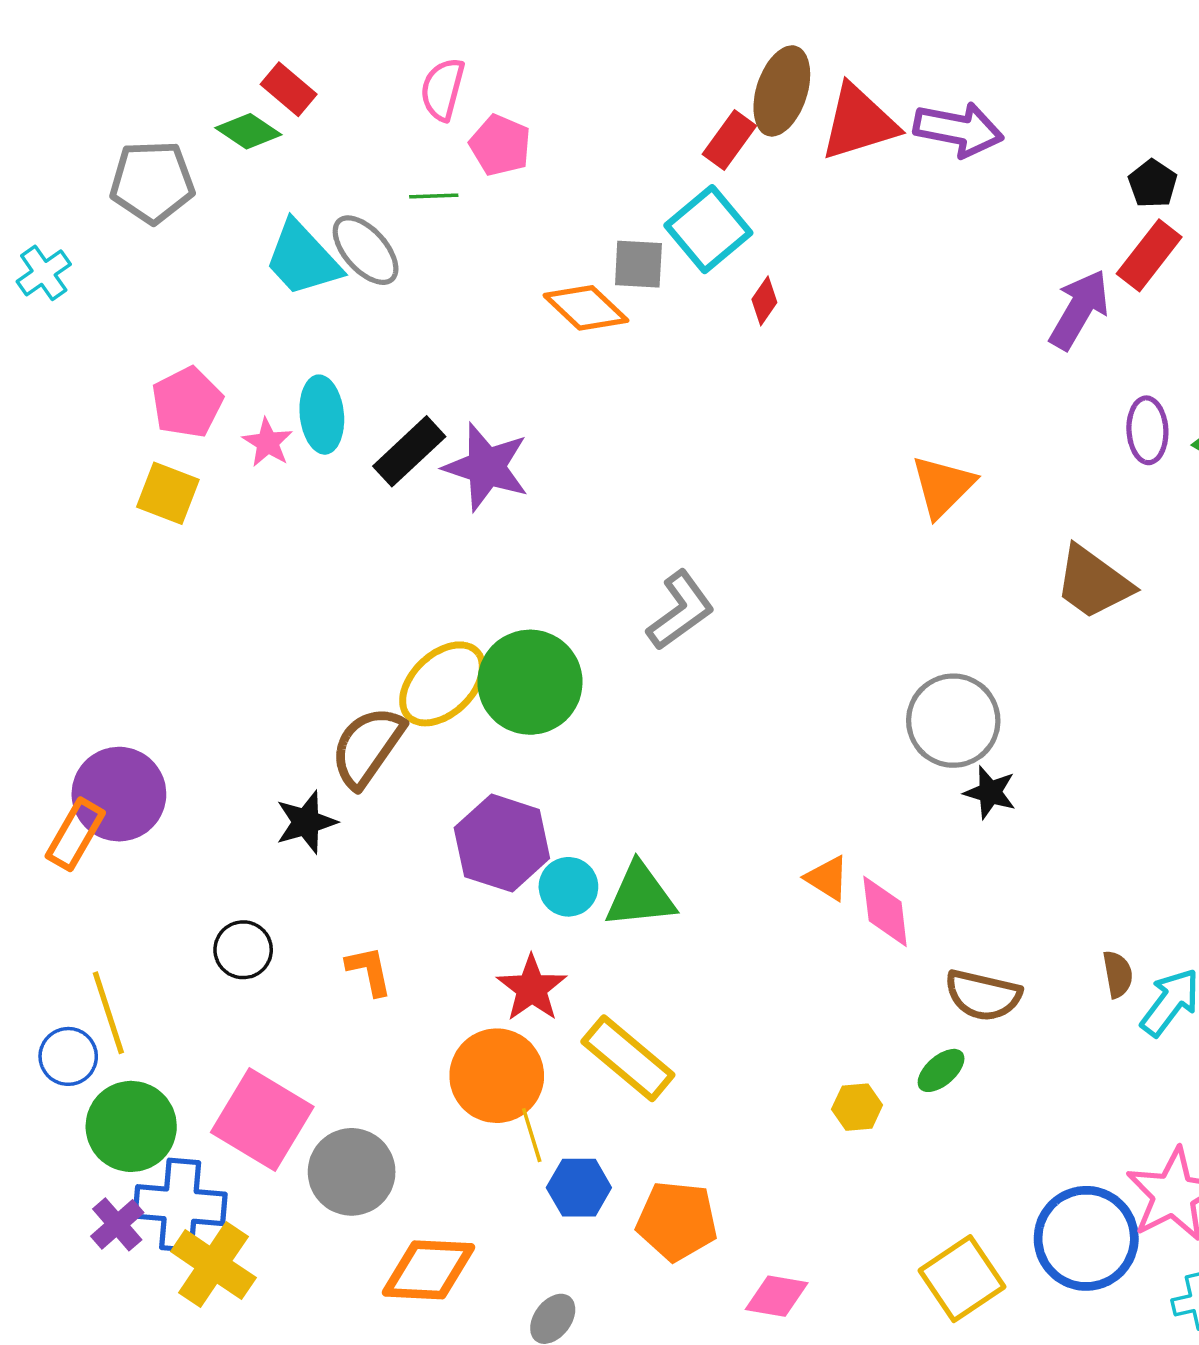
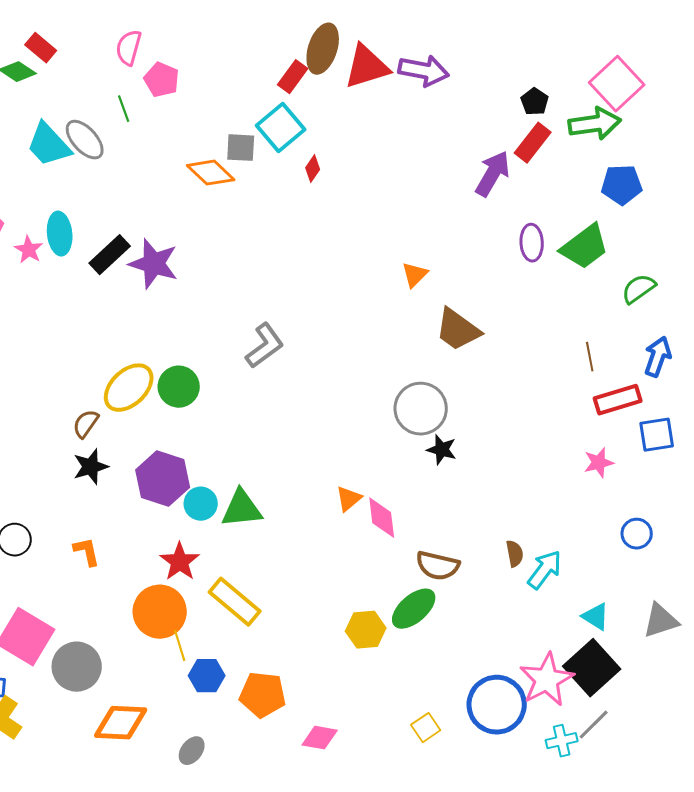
green line: (434, 196) -> (124, 109), turned 72
orange triangle: (943, 486) -> (415, 275), size x0.7
brown trapezoid: (1093, 582) -> (458, 330), moved
green circle: (530, 682) -> (179, 387), size x0.7
brown semicircle: (367, 747) -> (86, 424), size x0.6
black star: (306, 822) -> (91, 467), moved
orange triangle: (827, 878) -> (349, 499), turned 48
green ellipse: (941, 1070) -> (414, 609), size x1.6
yellow hexagon: (857, 1107) -> (366, 630), size x1.4
yellow square: (962, 1279) -> (426, 728), size x0.6

